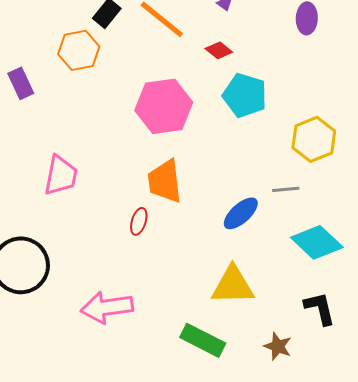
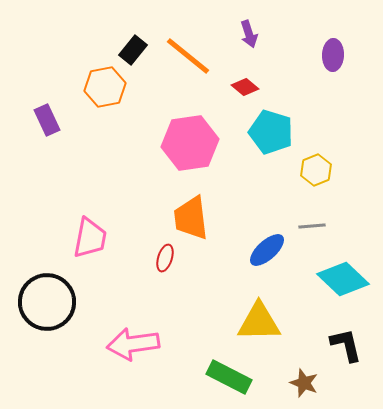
yellow hexagon: (314, 139) -> (316, 170), moved, size x0.7
pink trapezoid: (61, 175) -> (90, 238), moved

